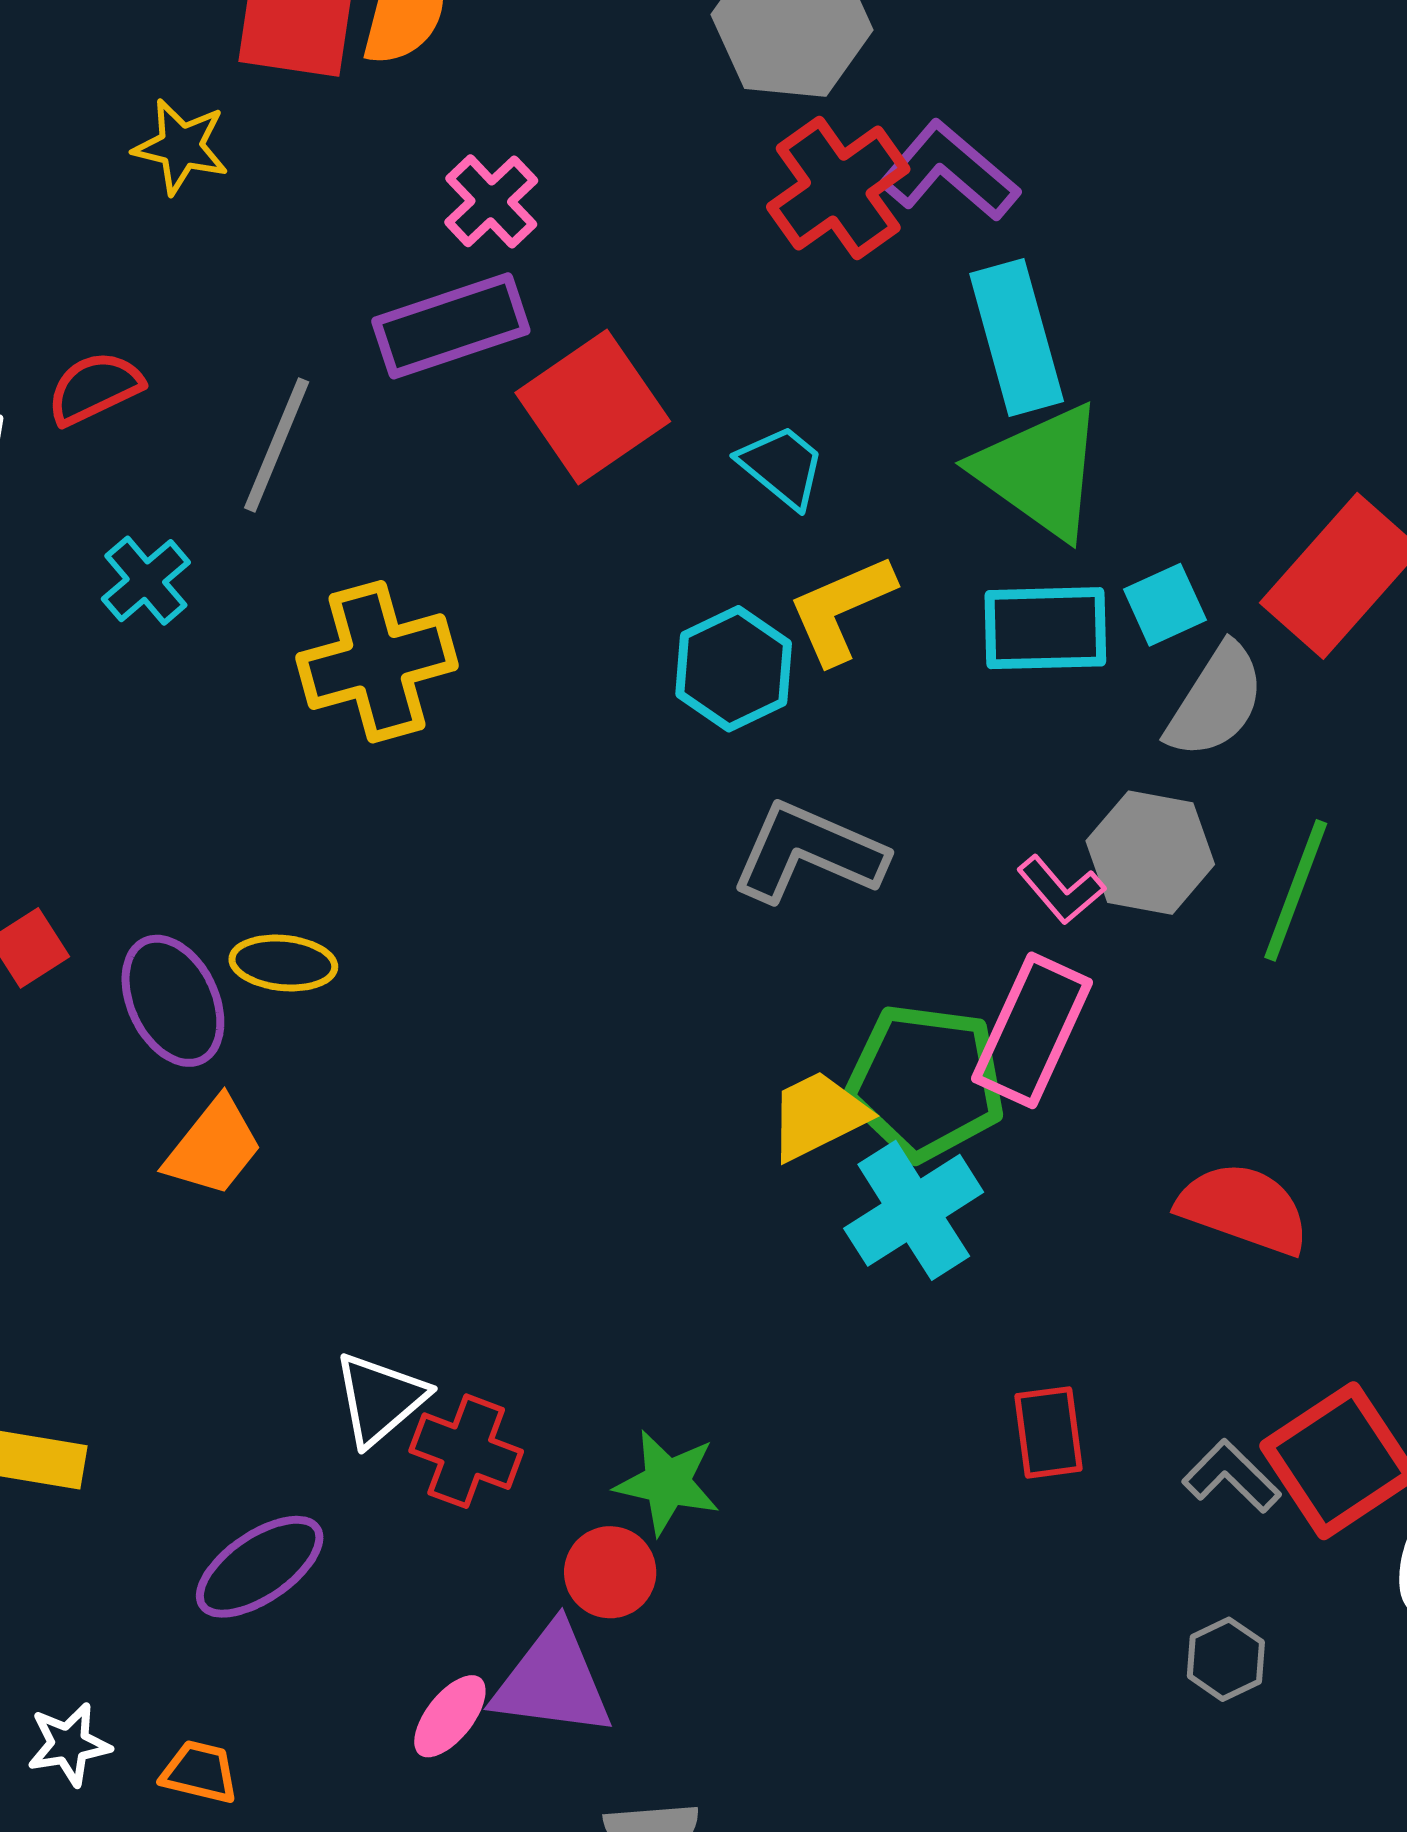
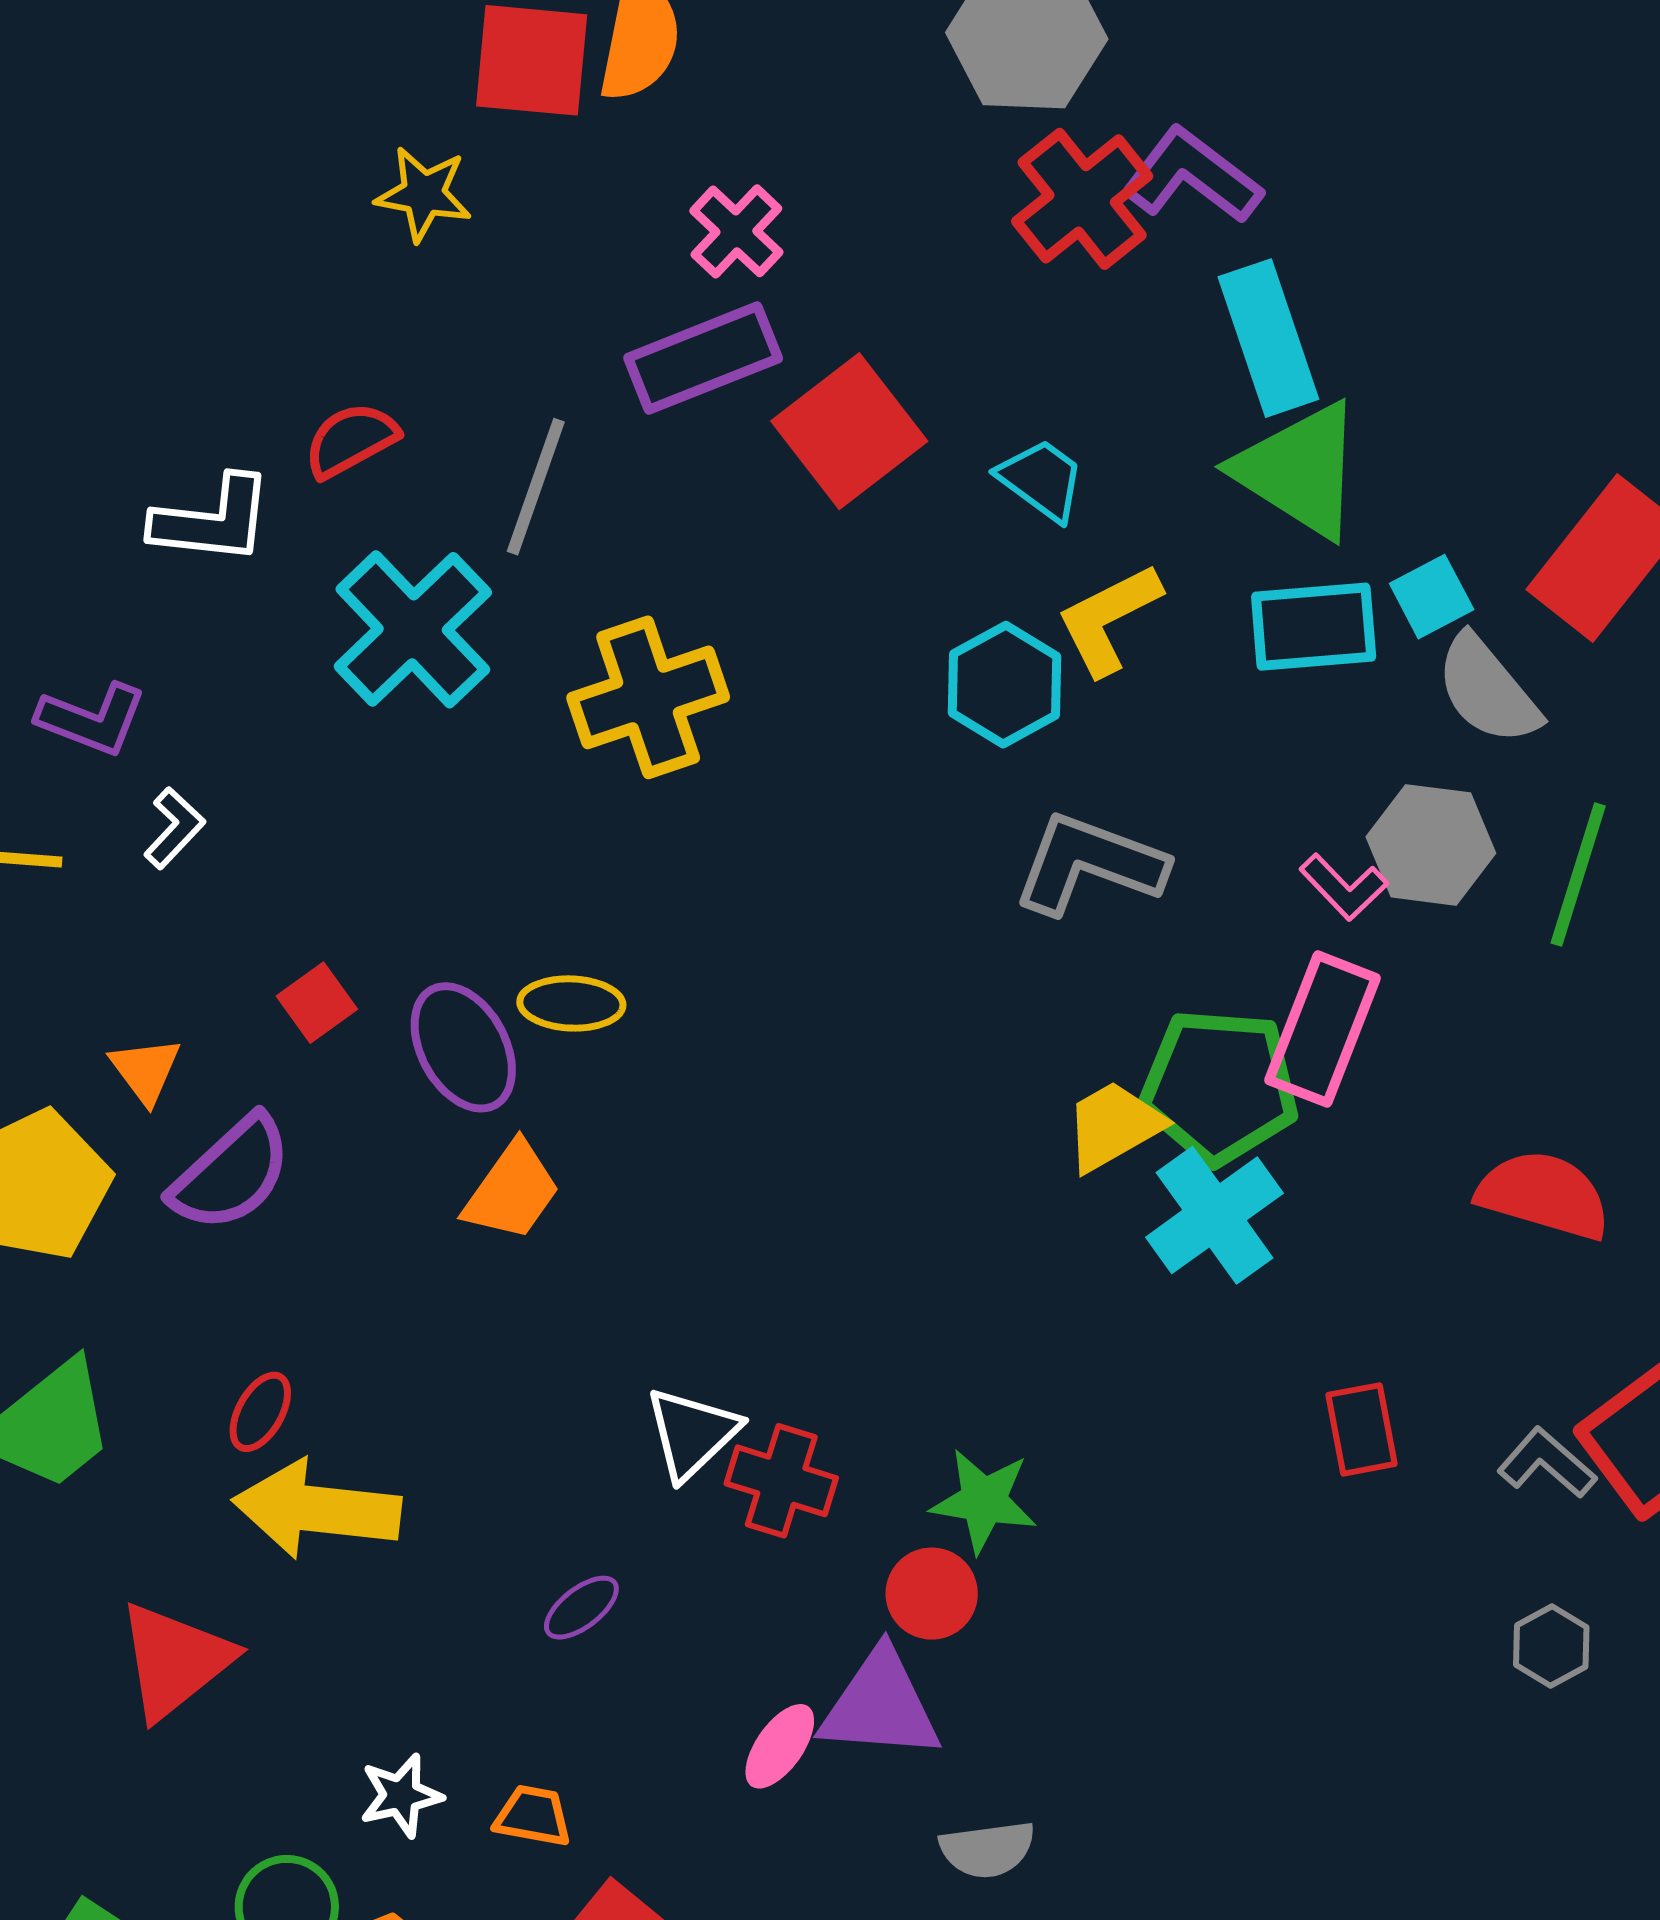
cyan cross: (146, 581) -> (413, 629), size x1.8
gray semicircle: (1216, 701) -> (1488, 690), turned 111
purple ellipse: (260, 1567) -> (581, 1608), size x0.6

